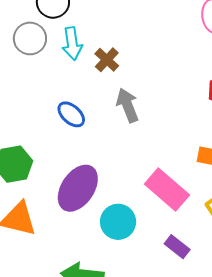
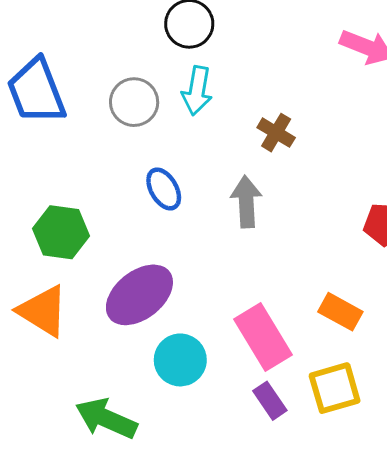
gray circle: (30, 38) -> (134, 102), moved
brown cross: (107, 60) -> (276, 133), moved, turned -30
purple rectangle: (177, 247) -> (270, 401), moved

